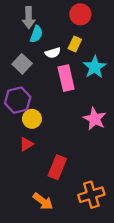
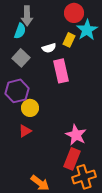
cyan semicircle: (36, 34) -> (20, 31), moved
cyan star: (95, 67) -> (87, 30), moved
pink star: (95, 119) -> (76, 135), moved
red rectangle: (57, 167) -> (72, 159), moved

